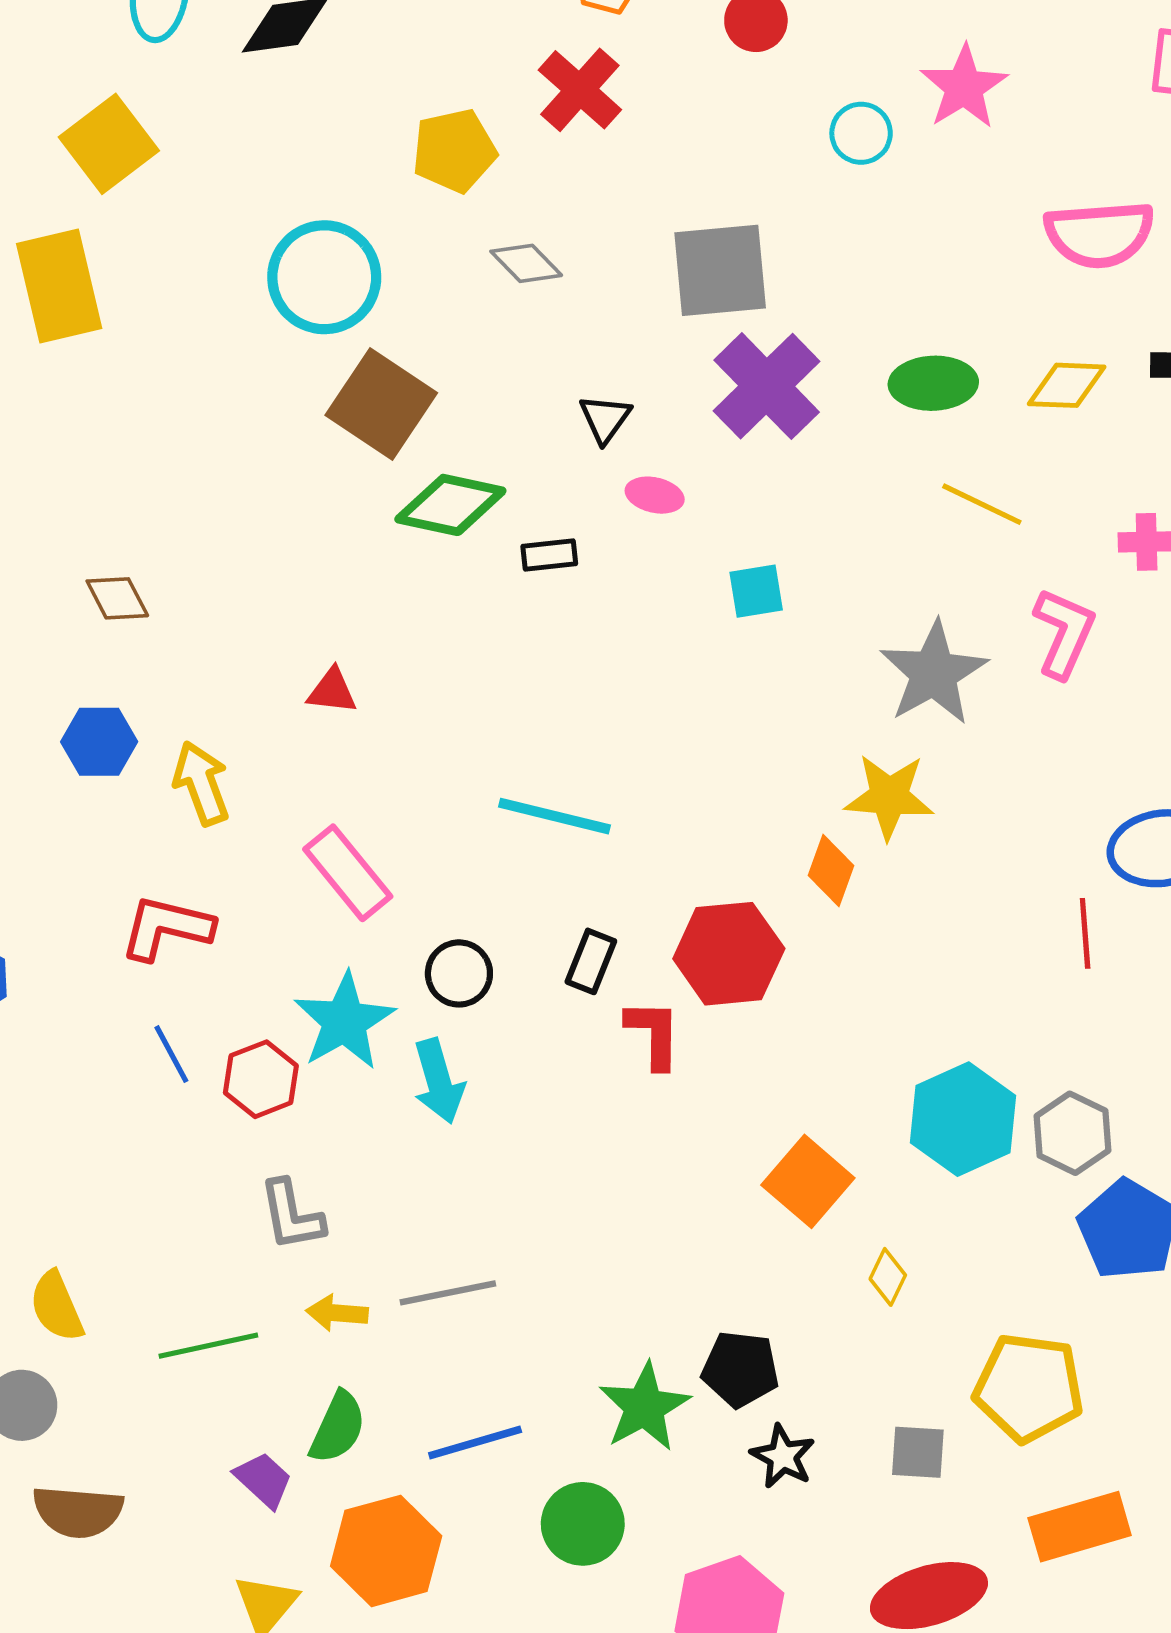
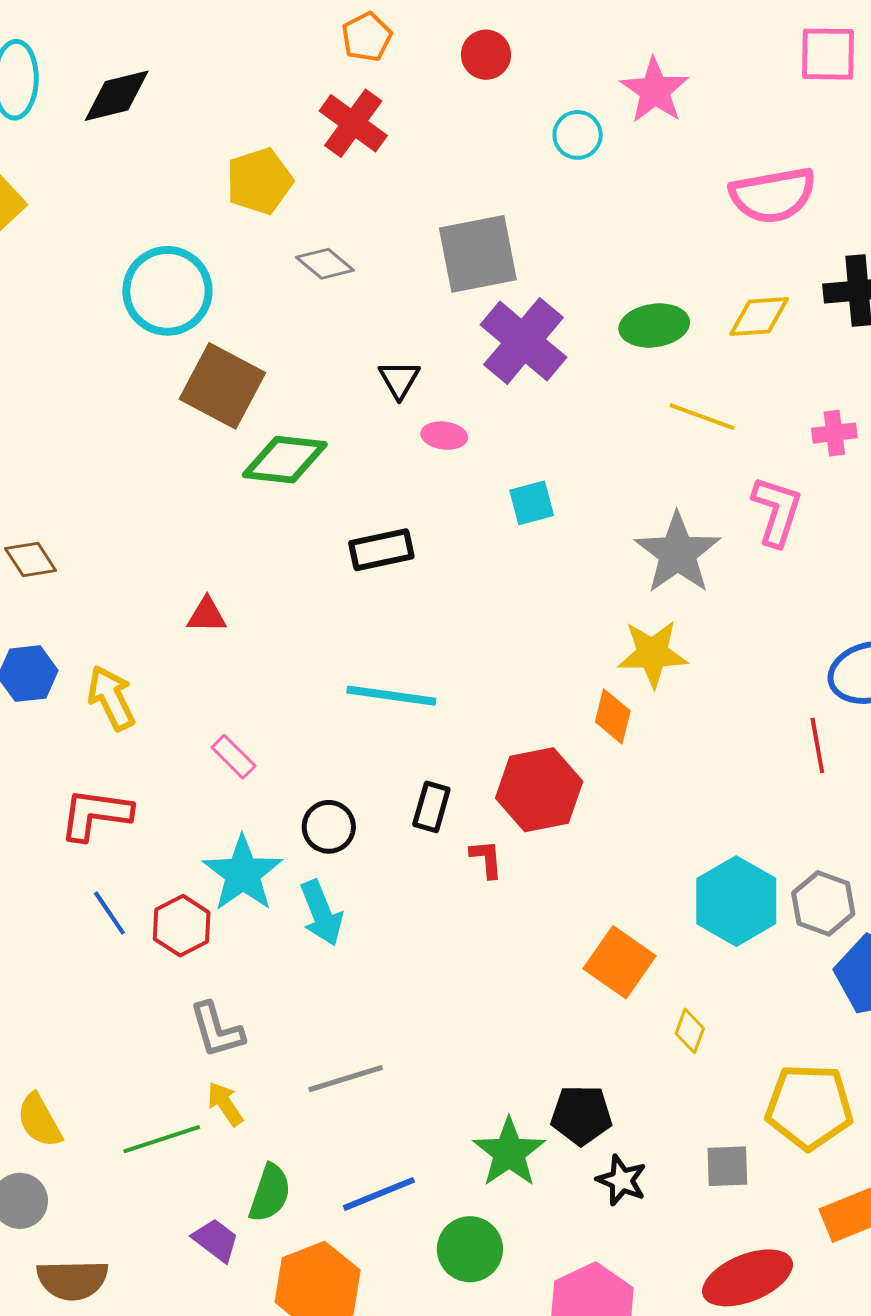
black rectangle: (549, 555) -> (381, 550), moved, size x1.4
pink rectangle: (348, 873) -> (233, 757), size x0.6
red L-shape: (654, 1034) -> (486, 859), size x0.7
yellow arrow: (337, 1313) -> (225, 1104), moved, turned 57

